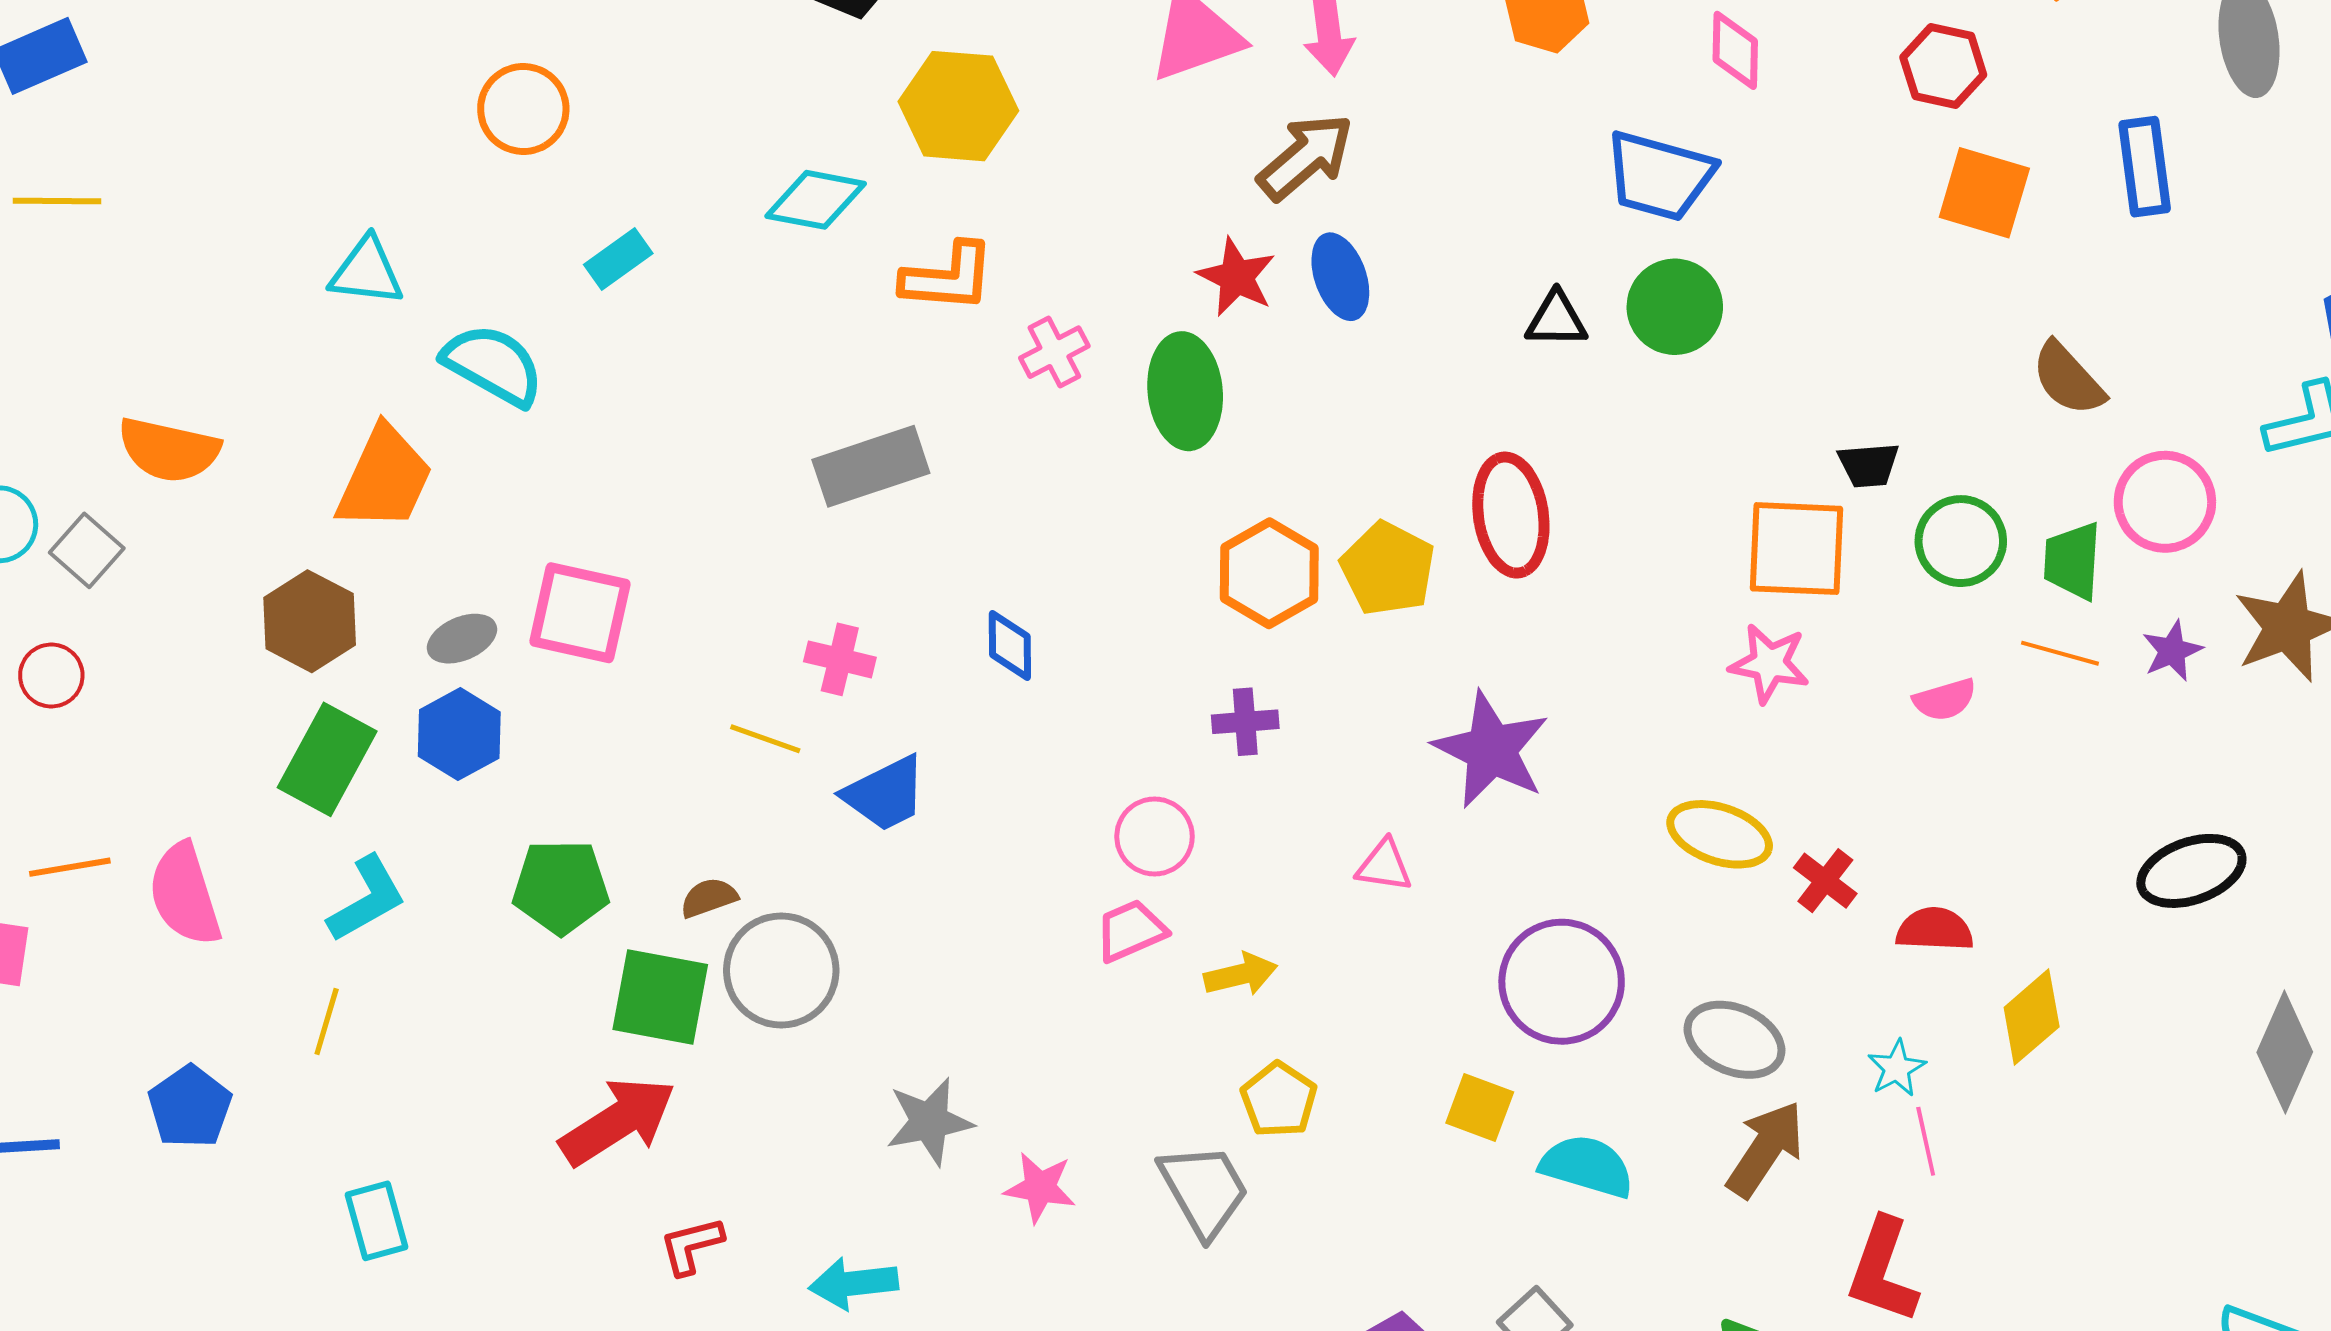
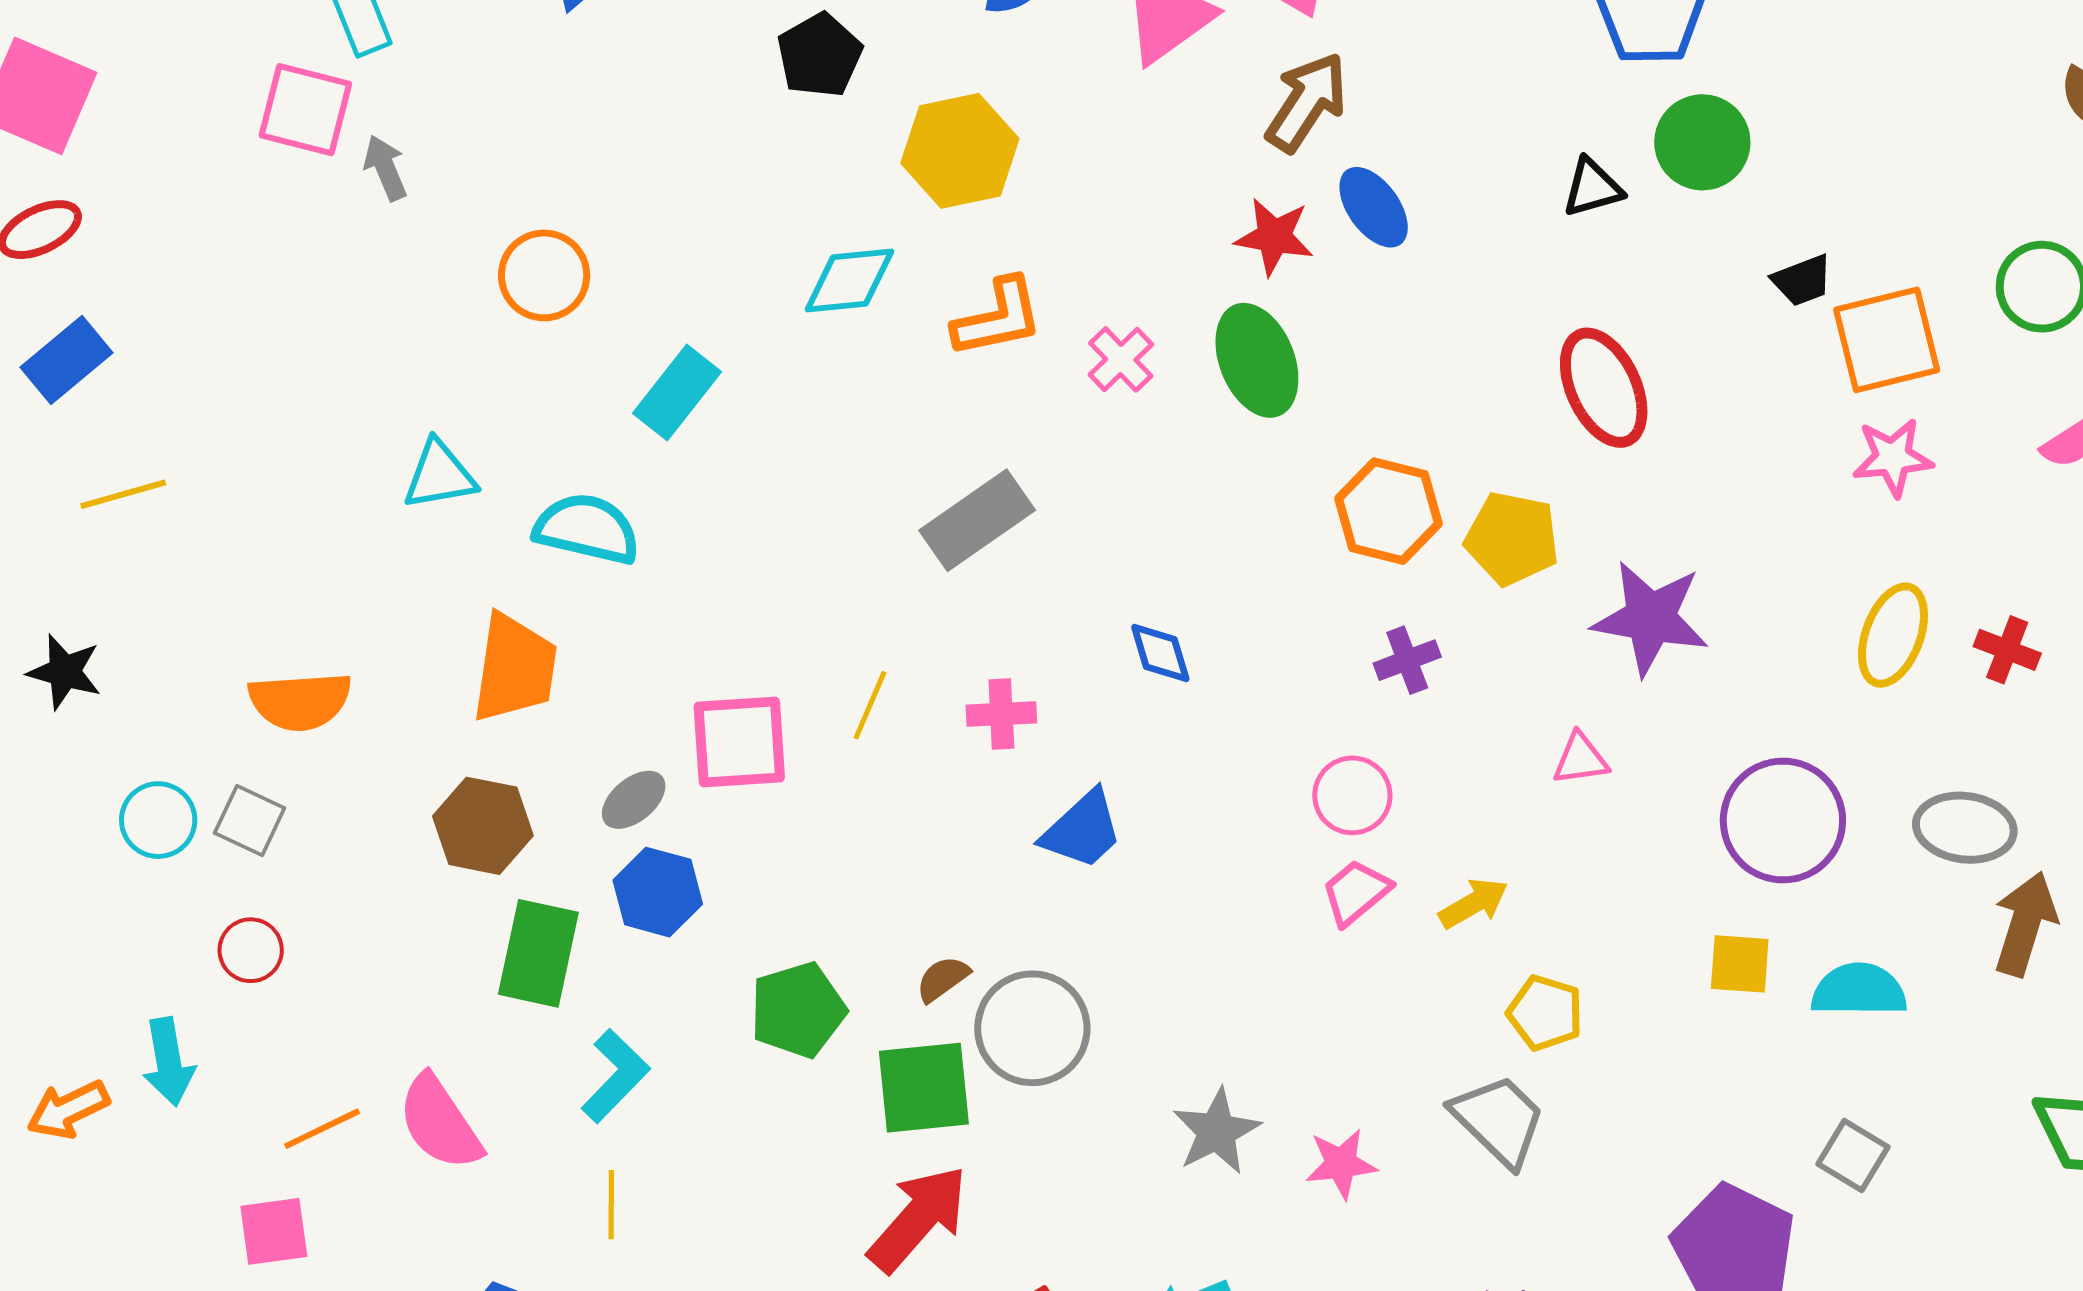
cyan rectangle: (618, 259) -> (677, 393), size x1.4
black trapezoid: (1869, 465) -> (1802, 280), moved
yellow pentagon: (1388, 569) -> (1512, 539), moved
yellow line: (765, 739) -> (870, 705), moved, turned -70
yellow ellipse: (1720, 834) -> (1893, 635), turned -72

